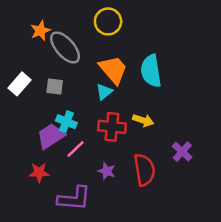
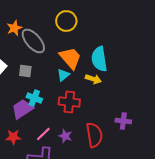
yellow arrow: (143, 120) -> (93, 79), moved
pink line: (75, 149) -> (43, 134), moved
purple cross: (182, 152) -> (123, 121), turned -35

